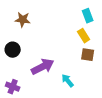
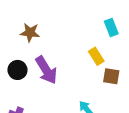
yellow rectangle: (84, 36) -> (96, 56), moved
purple arrow: (43, 67) -> (46, 70), moved, turned 85

